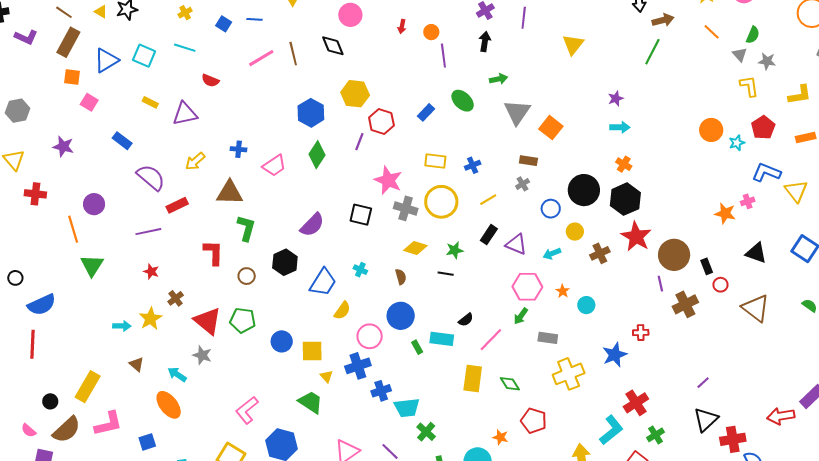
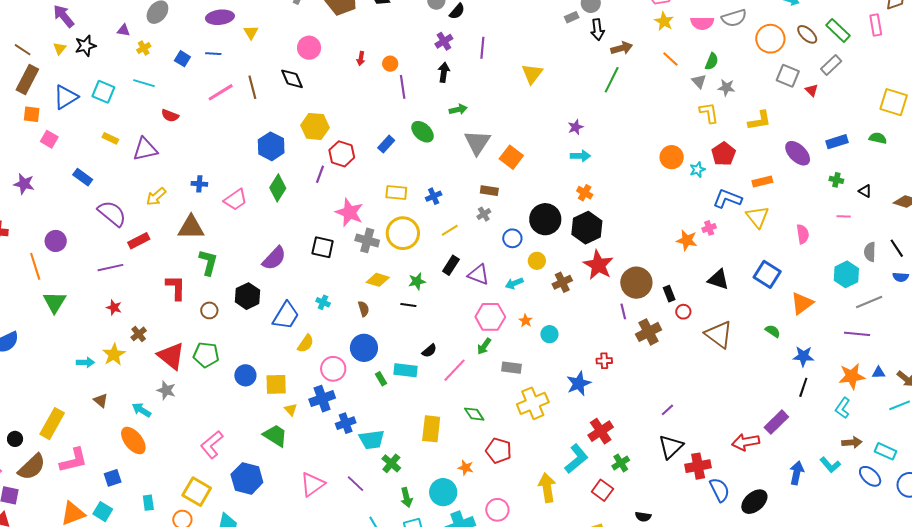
yellow triangle: (101, 12) -> (60, 48), turned 40
orange rectangle: (806, 138) -> (762, 181), moved
yellow rectangle: (473, 378) -> (431, 429), moved

